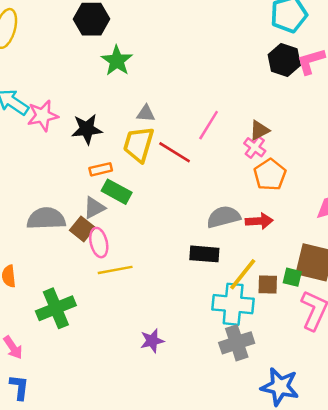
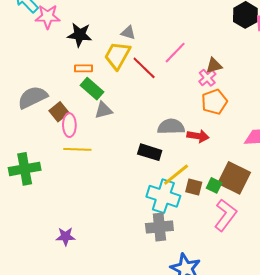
gray triangle: (94, 208) -> (103, 110), moved
gray semicircle: (46, 219) -> (33, 97), turned -36
purple star: (152, 341) -> (66, 236), moved

